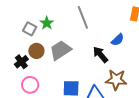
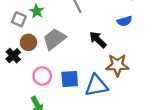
blue semicircle: (118, 40) -> (124, 21), moved, turned 32
pink circle: (30, 85) -> (42, 76), moved

